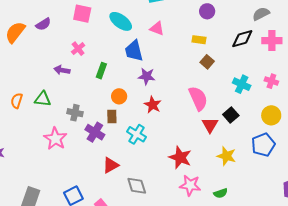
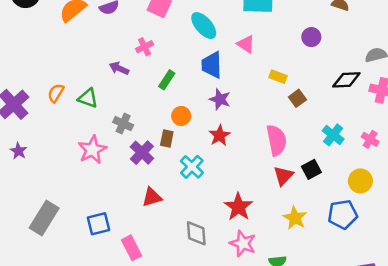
yellow rectangle: (199, 40) -> (278, 77), moved
gray diamond: (137, 186) -> (196, 233), moved

